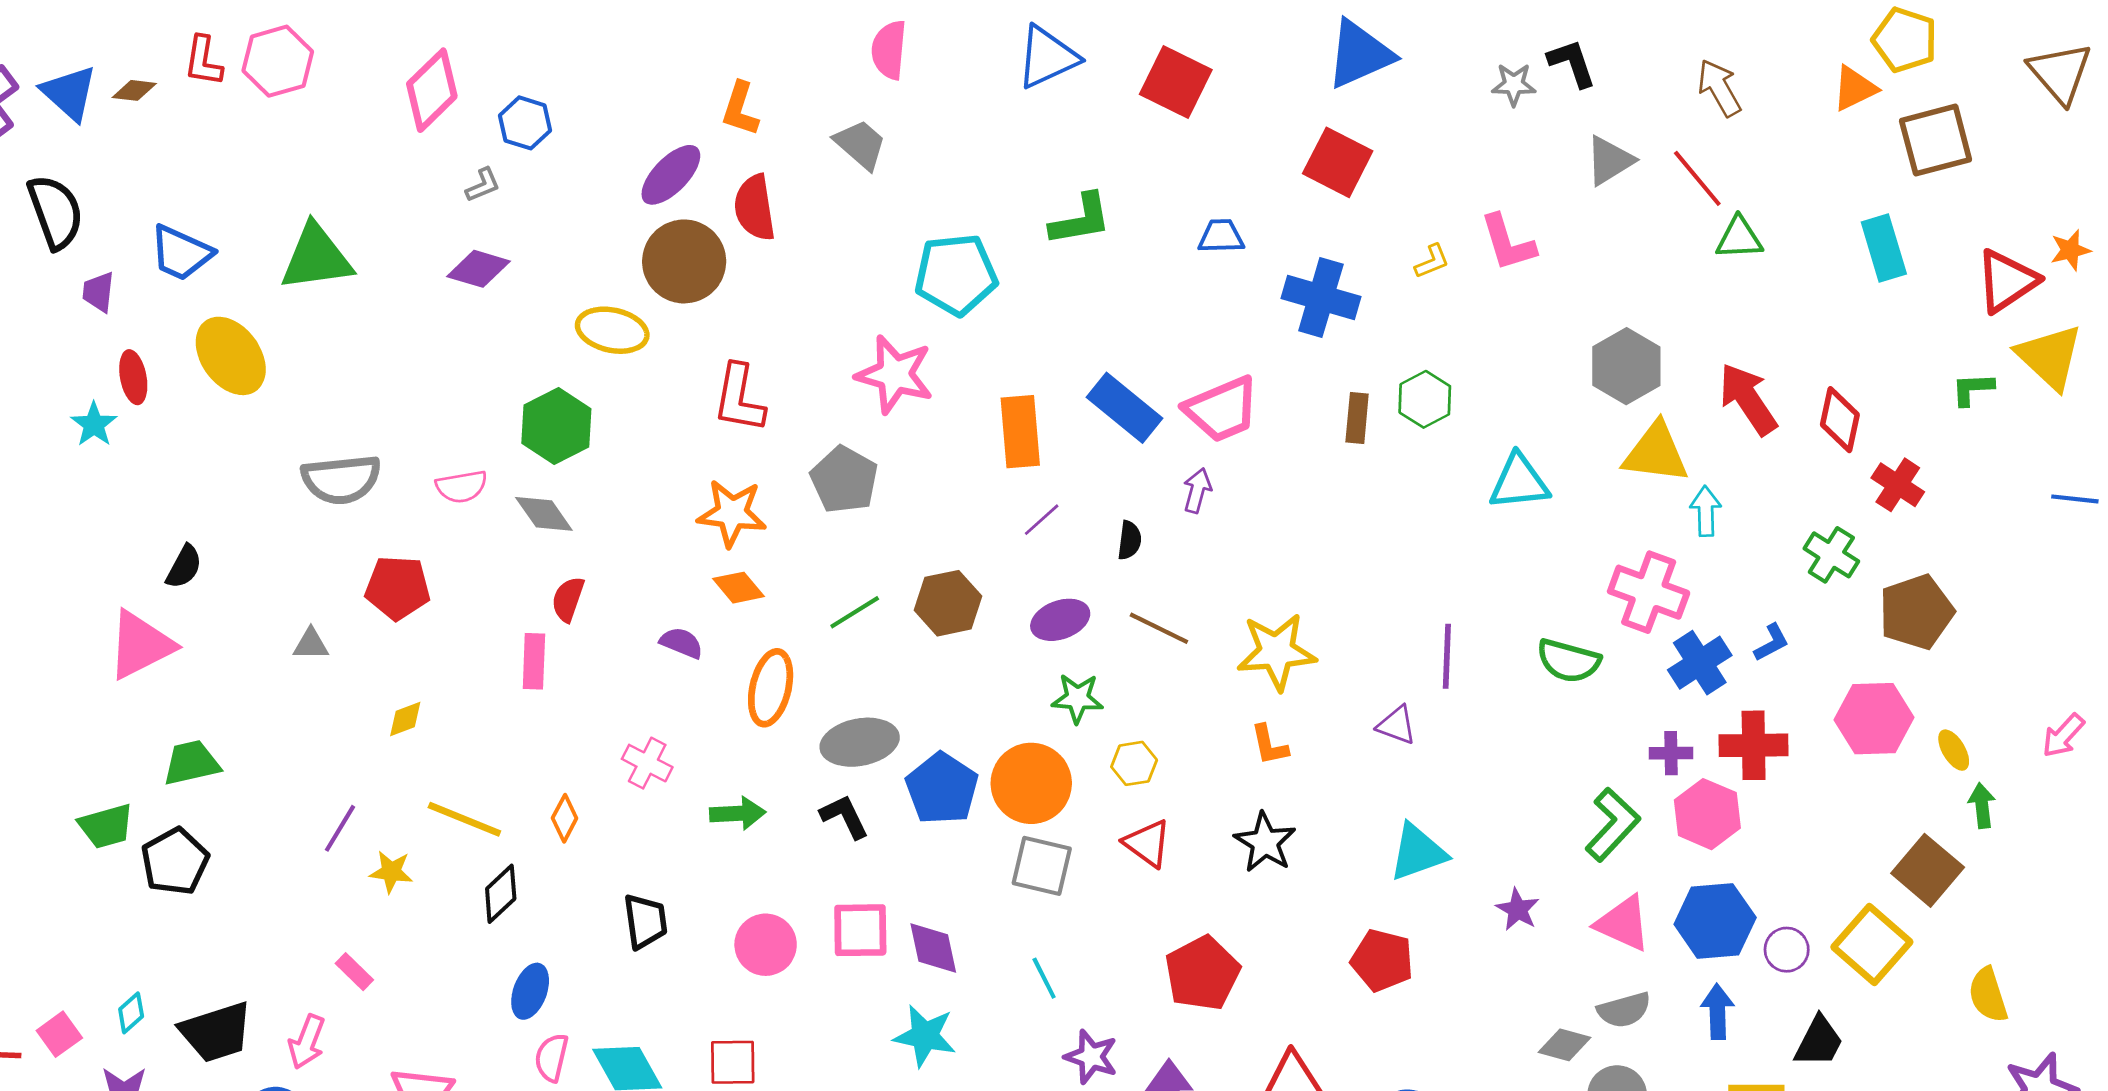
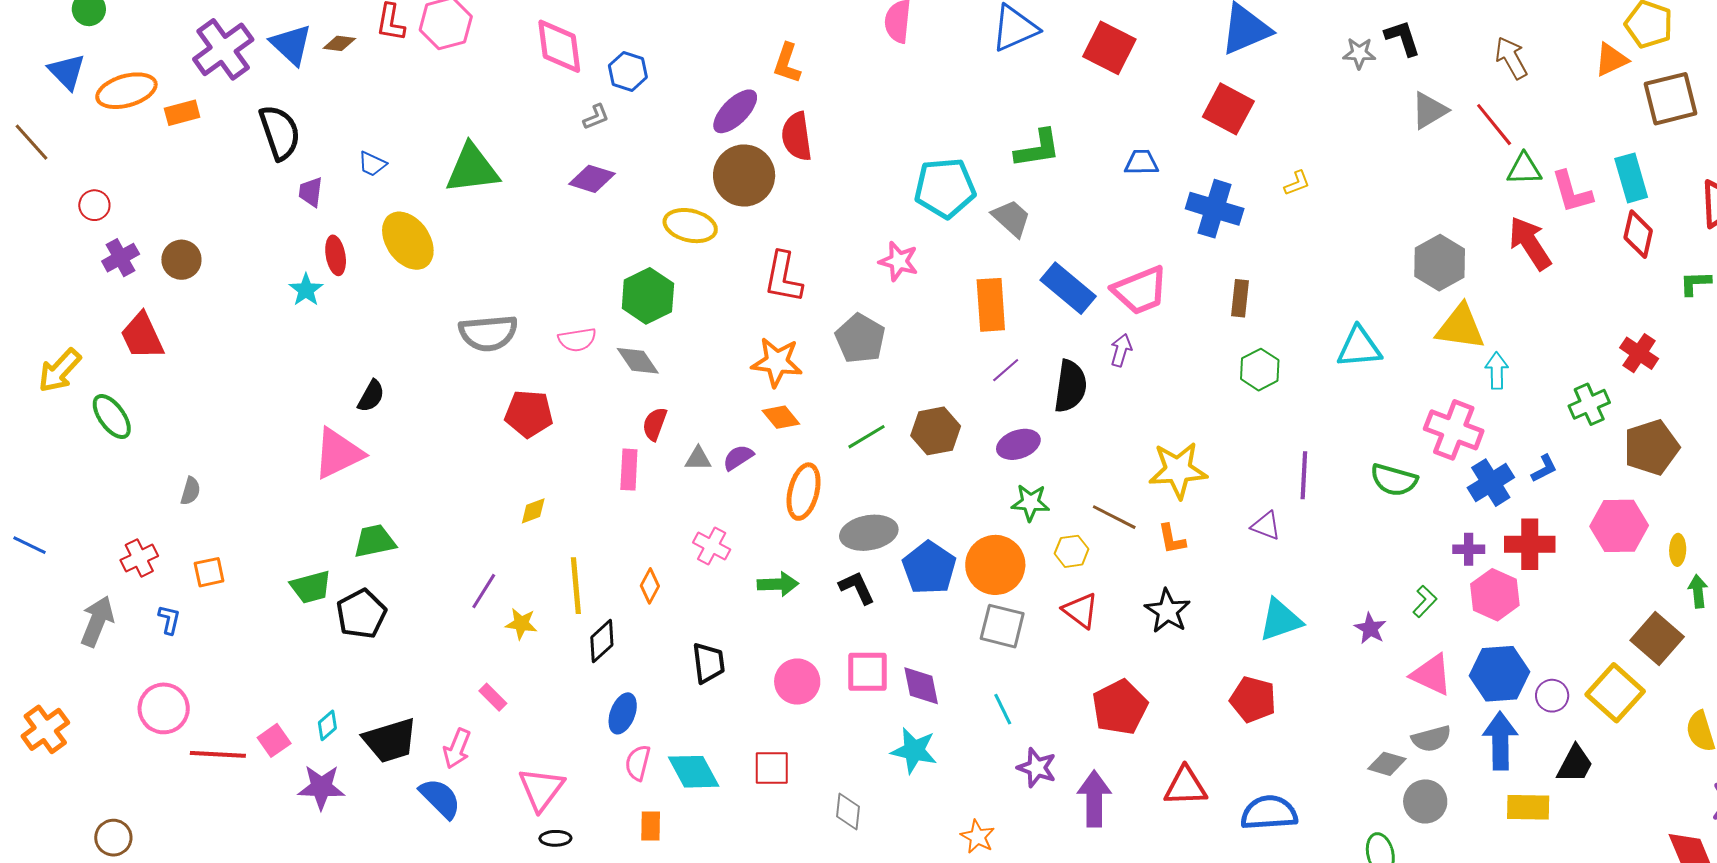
pink diamond: (432, 90) -> (559, 46), turned -54
gray trapezoid: (860, 144) -> (1011, 218), moved
pink L-shape: (1508, 243) -> (1572, 192), moved
blue trapezoid: (181, 253) -> (372, 164), size x0.6
pink star: (895, 374) -> (899, 261), size x0.7
green hexagon: (1425, 399) -> (1260, 370), moved
red arrow: (1748, 399) -> (1530, 243), moved
red diamond: (1840, 420) -> (1638, 234), moved
black semicircle: (1129, 540) -> (1070, 386), size x1.8
green cross: (1831, 555) -> (1589, 404), turned 33
brown line: (1159, 628) -> (1114, 517), moved
purple semicircle: (681, 643) -> (738, 457), turned -56
gray triangle: (311, 644) -> (698, 459), moved
yellow ellipse: (1954, 750) -> (1678, 550), turned 32
yellow line: (464, 819) -> (576, 586), turned 62
green L-shape: (1613, 825) -> (1425, 601), size x0.6
purple star: (1518, 909) -> (1370, 629), moved
blue arrow: (1717, 1012) -> (1500, 741), size x1.4

